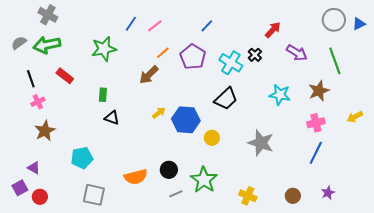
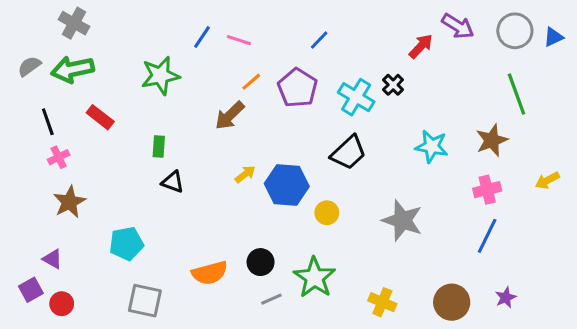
pink line: (155, 26) -> (239, 40), turned 56
purple arrow: (297, 53) -> (458, 26), moved
brown circle: (293, 196) -> (452, 302), size x1.5

